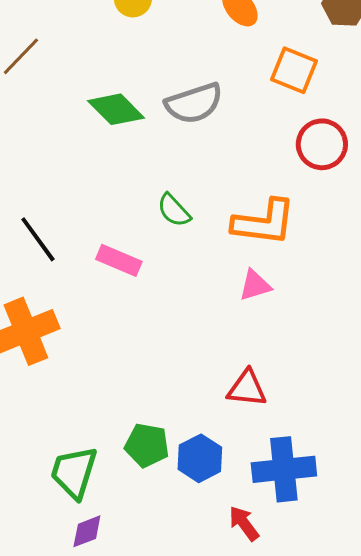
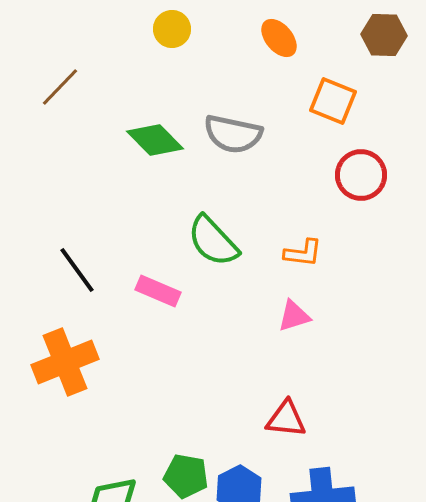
gray semicircle: (194, 103) -> (233, 134), turned 30
green semicircle: (174, 210) -> (213, 241), size x1.5
orange L-shape: (264, 222) -> (303, 253), size x0.6

